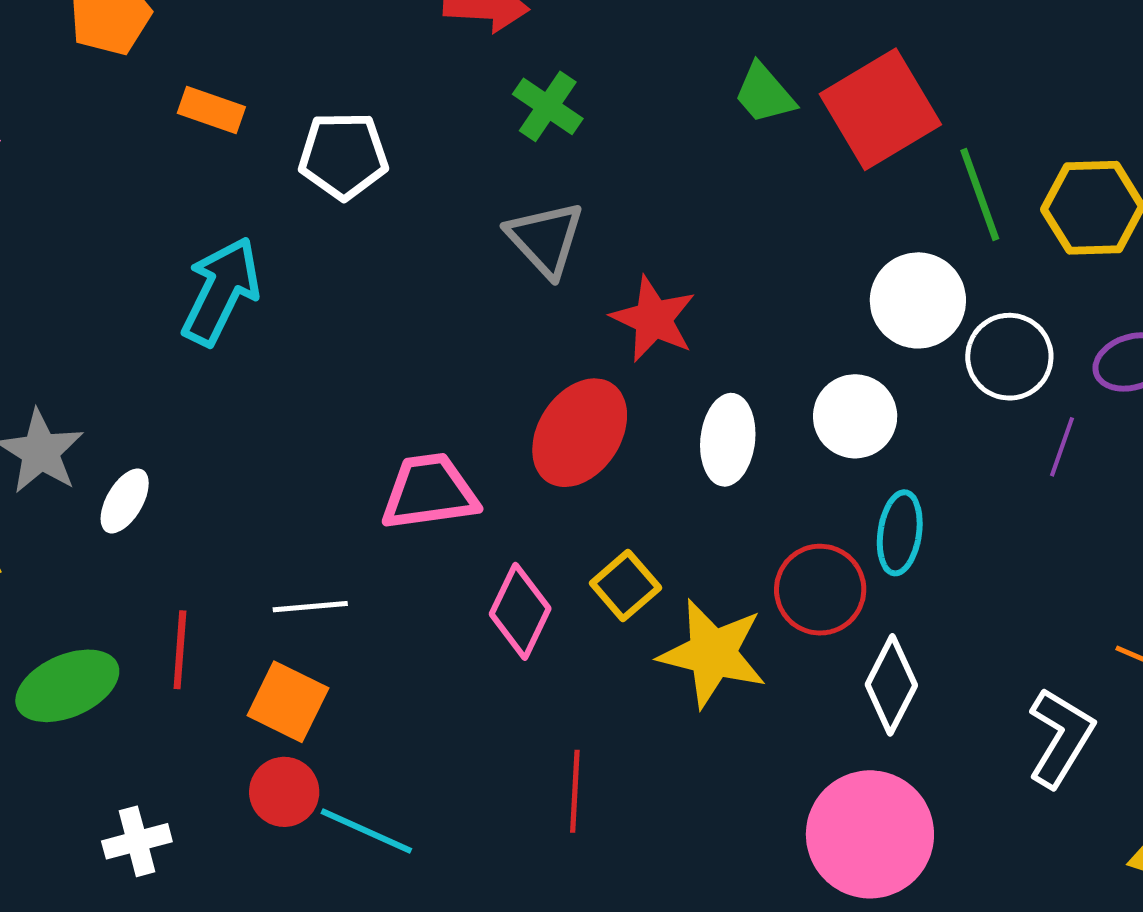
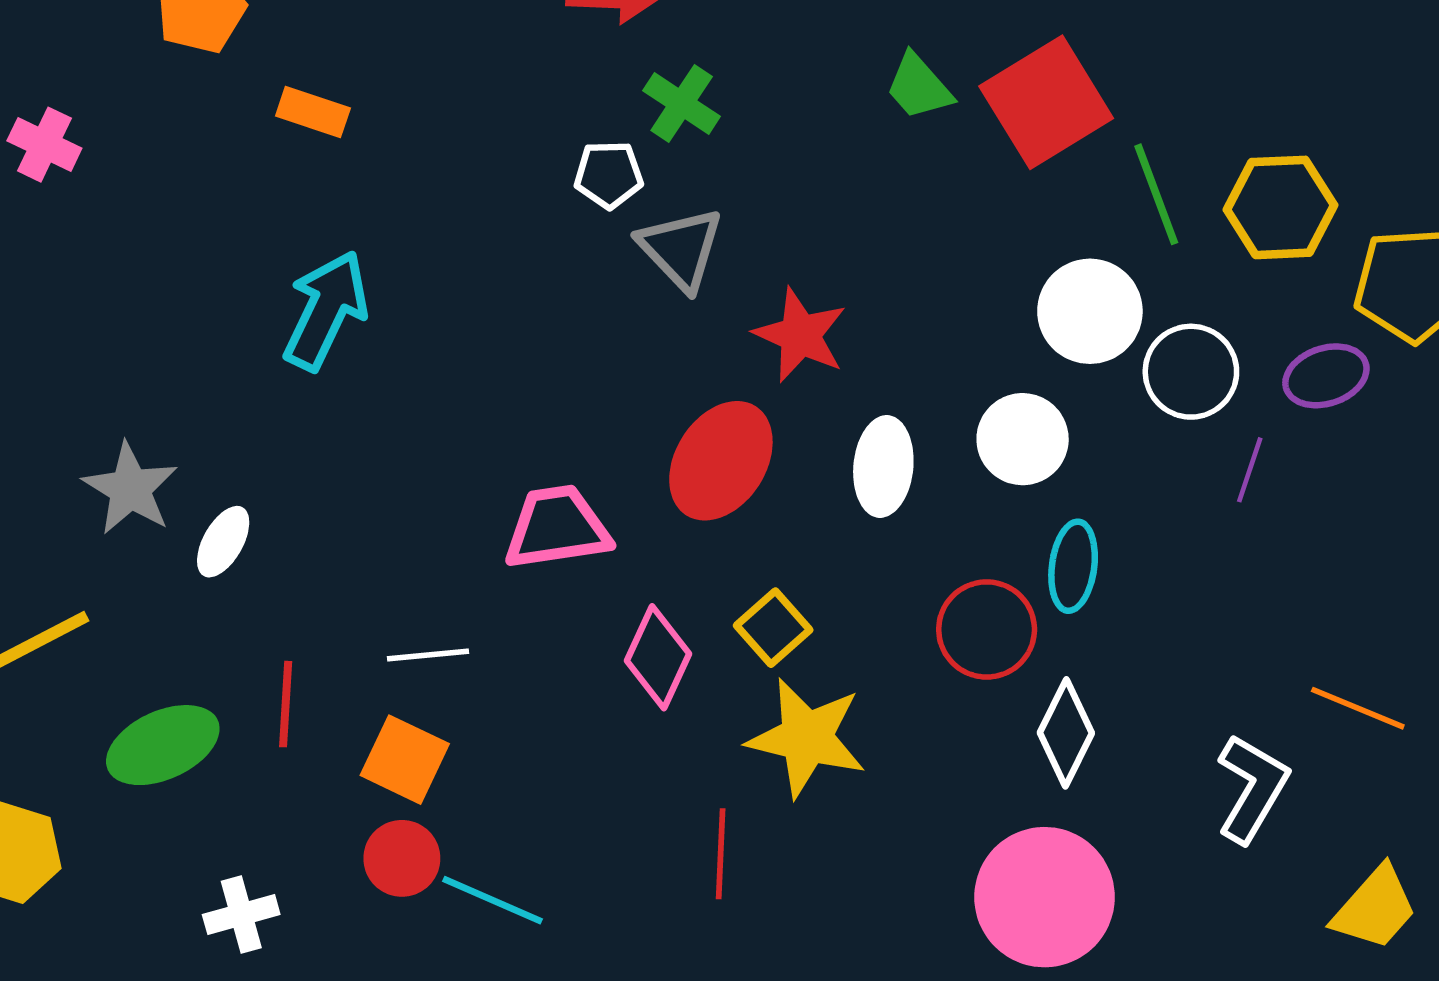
white pentagon: (343, 156) -> (609, 175), moved, size x0.7
yellow star: (713, 653) -> (807, 738), moved

